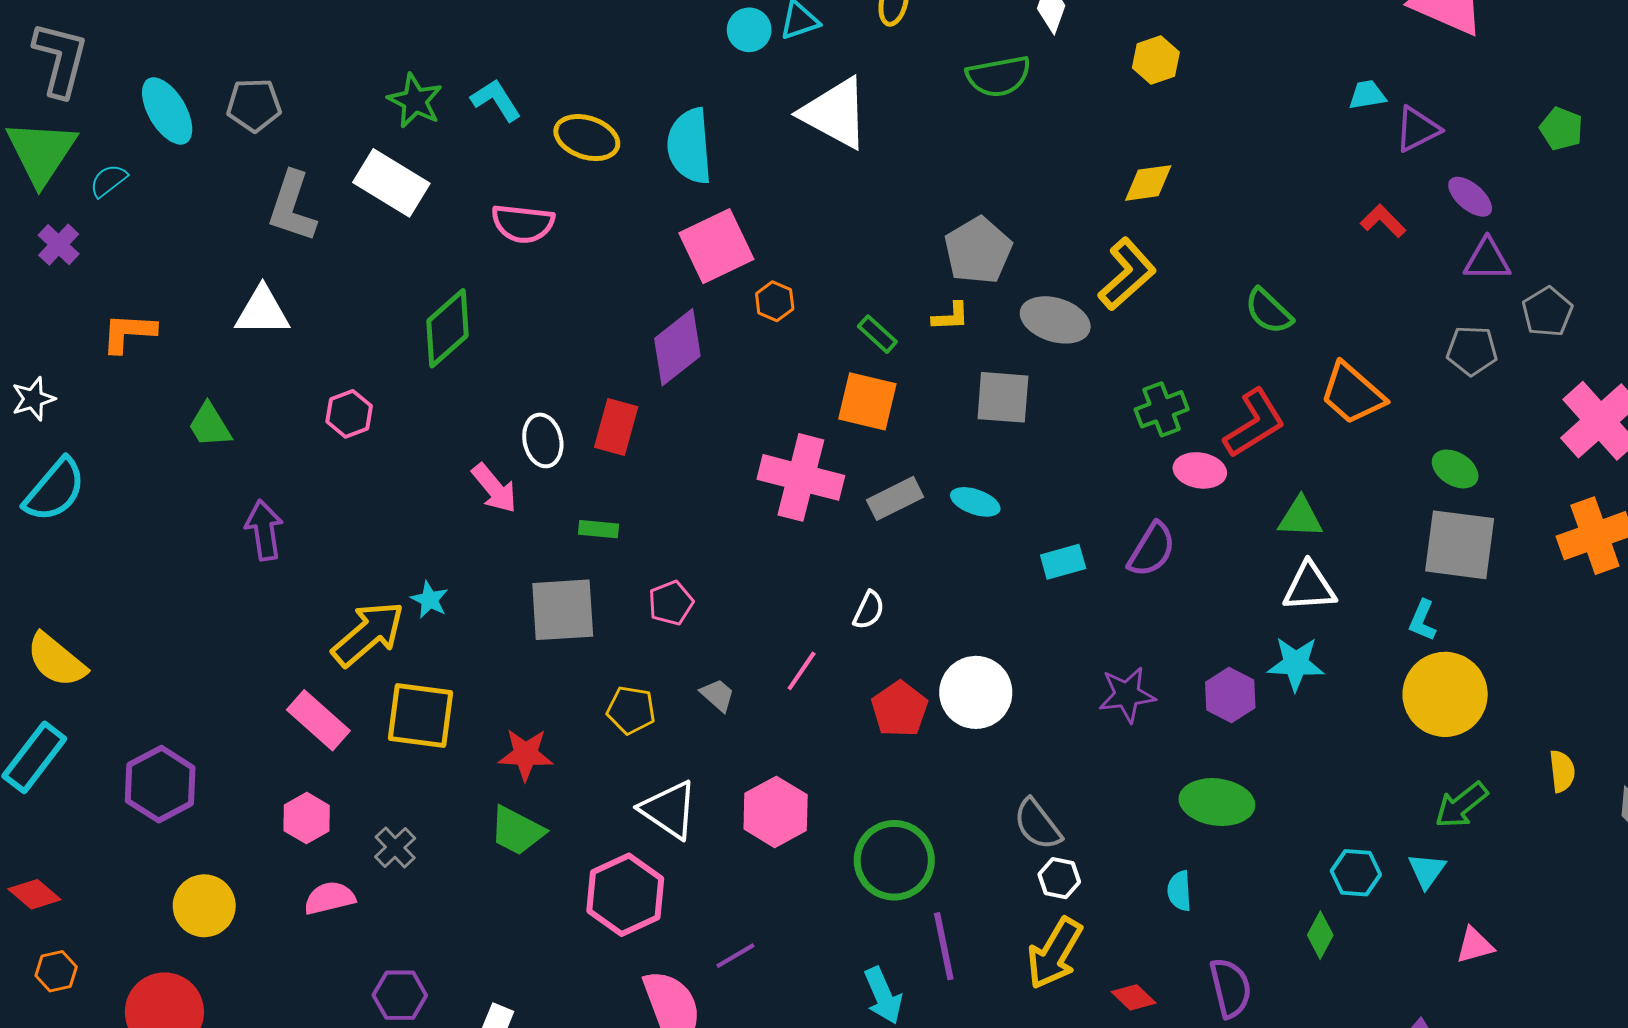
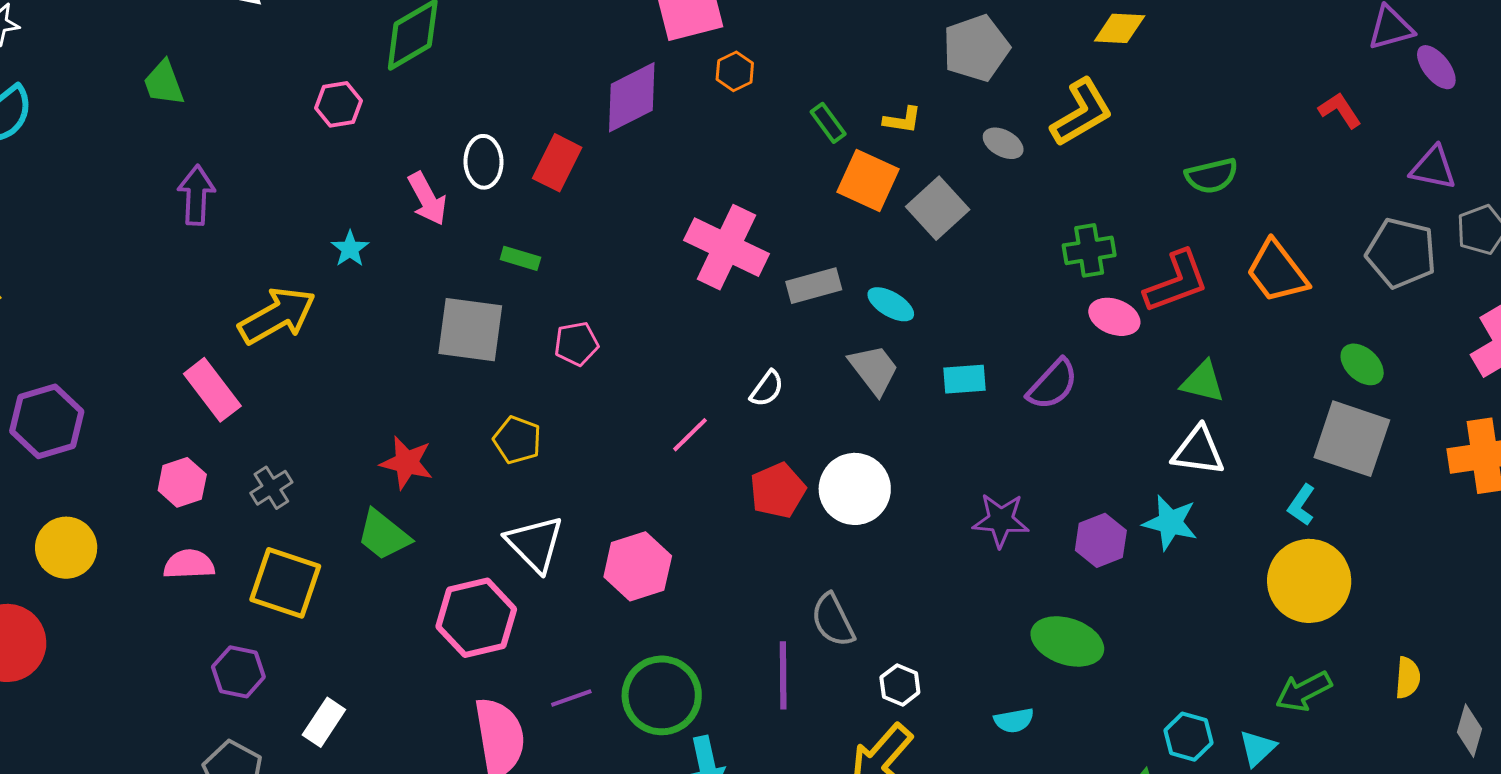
purple ellipse: (1470, 197) -> (1436, 67), moved
gray pentagon: (978, 250) -> (976, 48), moved
green semicircle: (1269, 311) -> (1212, 176), turned -68
gray ellipse: (1055, 320) -> (1003, 143), size x0.6
gray pentagon: (1472, 351) -> (1401, 253), size x1.4
gray square: (1003, 397) -> (938, 208), turned 32
orange square: (867, 401) -> (868, 180), moved
pink hexagon: (349, 414) -> (338, 104), moved
cyan star: (429, 600) -> (350, 249), moved
gray trapezoid: (718, 695) -> (874, 369), moved, size x1.5
yellow square: (421, 716) -> (285, 583), moved
gray semicircle: (1038, 824) -> (833, 620), moved
gray cross: (395, 847) -> (271, 488), moved
green circle: (894, 860) -> (662, 695), moved
cyan semicircle: (1179, 891) -> (1014, 720), turned -108
purple line: (944, 946) -> (783, 675), moved

